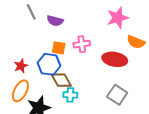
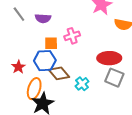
red ellipse: (115, 59) -> (109, 58), moved
orange ellipse: (20, 91) -> (34, 89), moved
cyan cross: (70, 95) -> (82, 84), moved, turned -32

